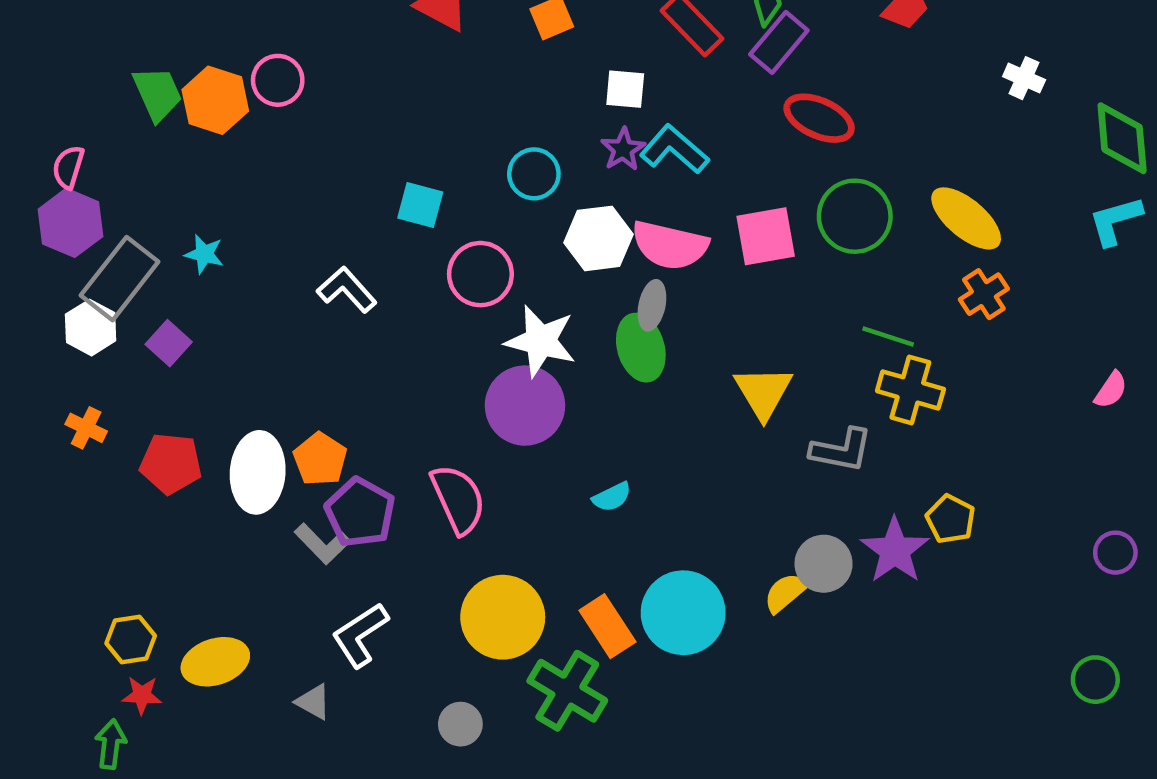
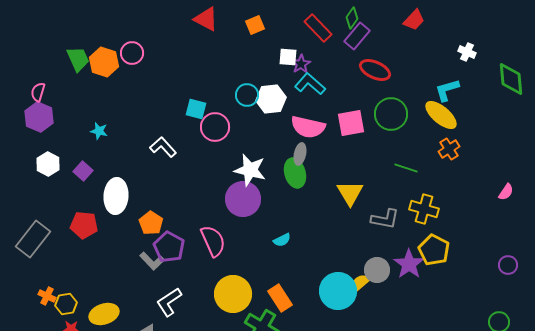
purple star: (623, 149) -> (301, 64), moved
cyan L-shape: (1115, 221) -> (447, 90), moved
white hexagon: (599, 238) -> (271, 99), moved
pink circle: (480, 274) -> (215, 127), moved
gray rectangle: (120, 279) -> (33, 239), moved
yellow cross: (910, 390) -> (424, 209), moved
orange cross: (86, 428) -> (47, 296), moved
white ellipse: (258, 472) -> (116, 196), moved
yellow pentagon: (950, 519) -> (434, 250), size x1.4
cyan circle: (683, 613) -> (338, 291), moved

